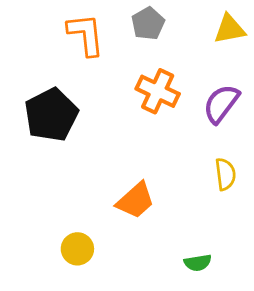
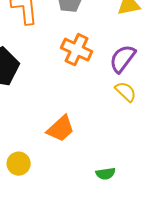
yellow semicircle: (225, 174) -> (126, 92), moved, turned -40

